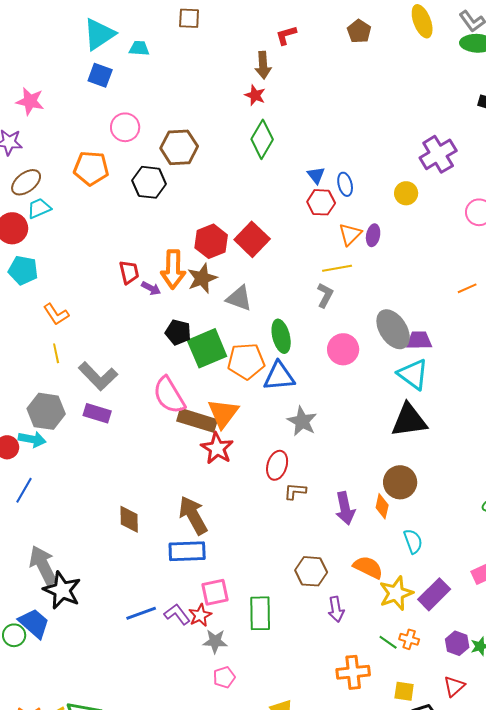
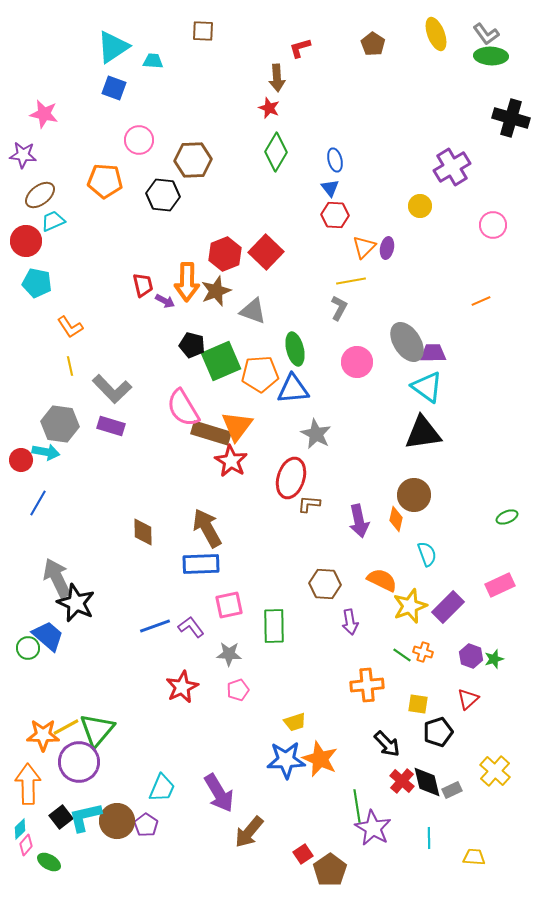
blue ellipse: (345, 184) -> (335, 160), moved
red ellipse: (277, 465) -> (291, 478), size x1.4
red star: (200, 615) -> (182, 687), moved, size x1.4

